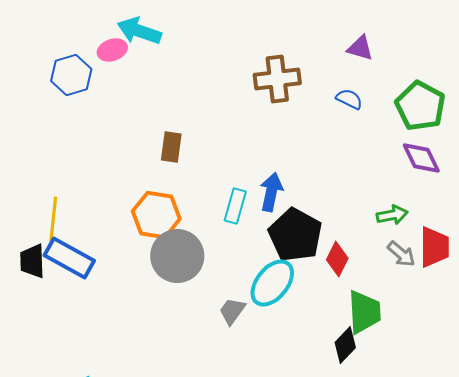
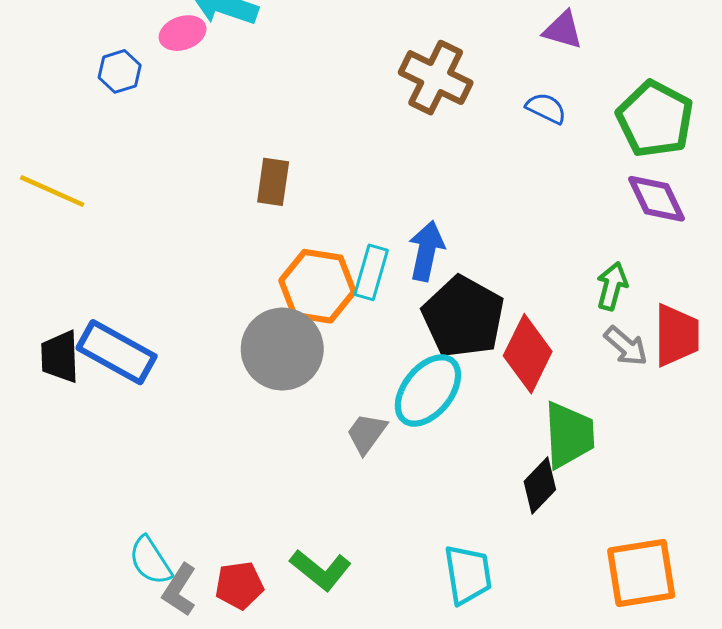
blue hexagon: (71, 75) -> (120, 71), size x0.7
brown cross: (277, 79) -> (436, 78), turned 33
orange hexagon: (156, 215) -> (318, 286), moved
green arrow: (392, 215) -> (612, 286), turned -64
yellow line: (53, 219) -> (52, 191), moved, turned -72
red diamond: (337, 259) -> (528, 354), size x1.4

